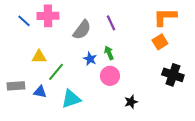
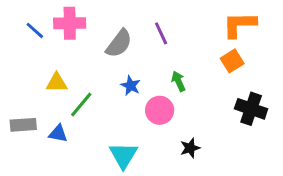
green arrow: (109, 53) -> (178, 81), moved
cyan triangle: (71, 99) -> (123, 155), moved, turned -40

